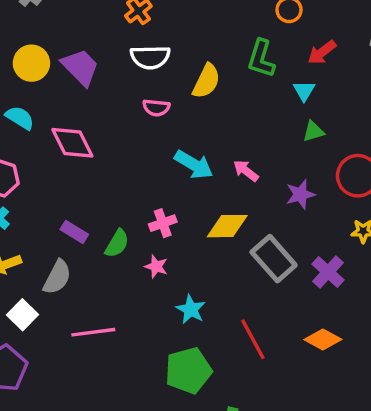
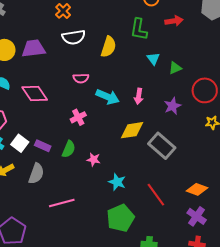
red arrow: (322, 52) -> (174, 21), turned -144
purple trapezoid: (80, 67) -> (33, 48), turned -45
cyan triangle: (304, 91) -> (153, 59), moved
pink semicircle: (156, 108) -> (81, 78), moved
pink arrow: (246, 171) -> (139, 96), turned -112
pink cross: (163, 223) -> (78, 117), moved
purple cross: (328, 272) -> (197, 216), moved
white square: (22, 315) -> (20, 143), moved

